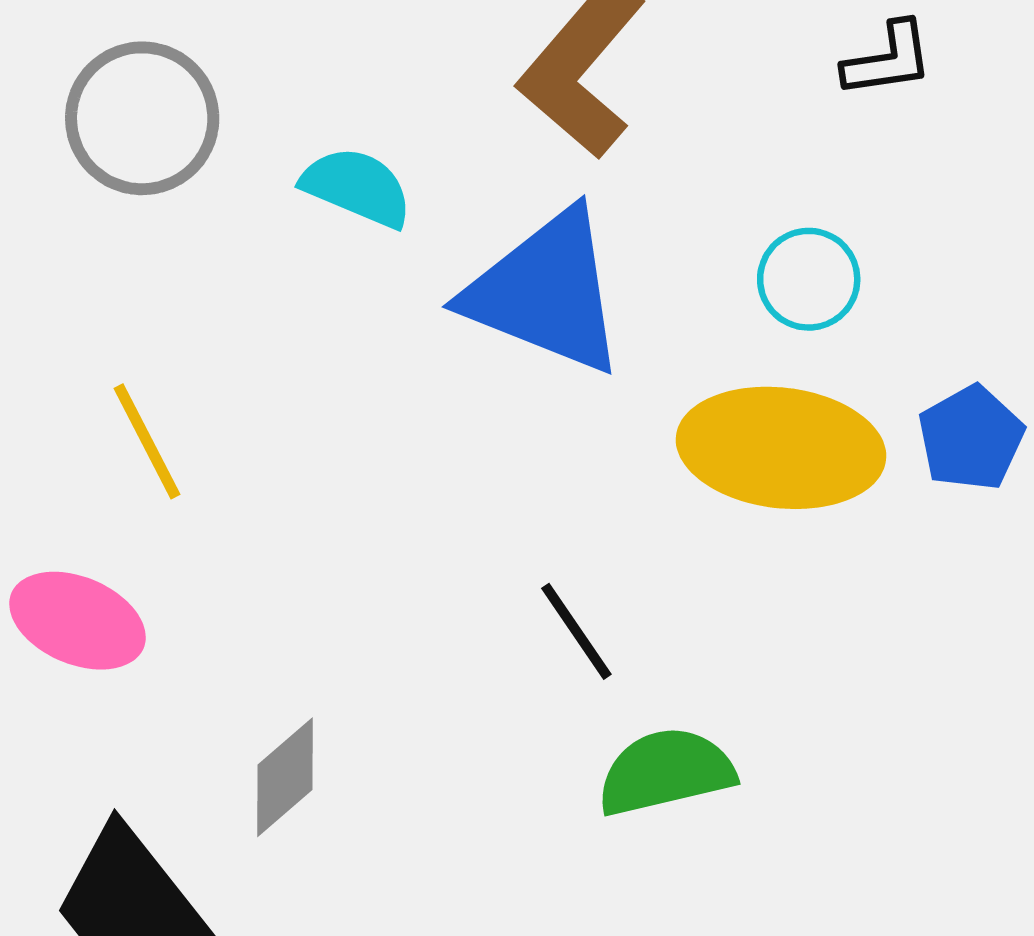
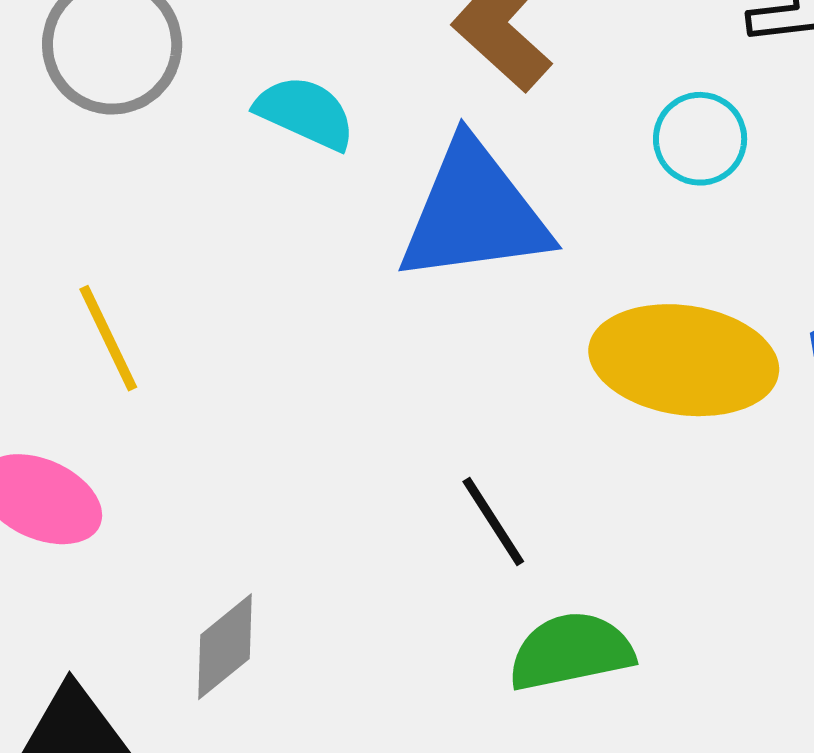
cyan circle: (809, 279) -> (700, 139), moved
blue triangle: (546, 292) -> (474, 213), turned -31

